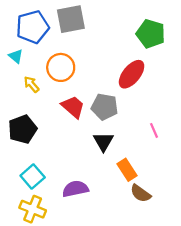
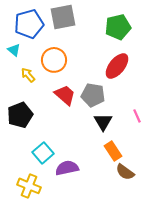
green pentagon: (151, 34) -> (118, 27), moved, turned -30
black triangle: (103, 142) -> (103, 122), moved
cyan square: (33, 176) -> (43, 153), moved

